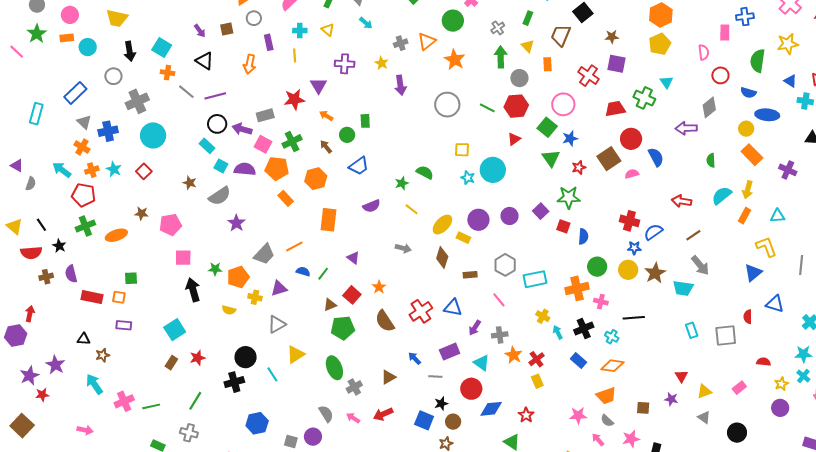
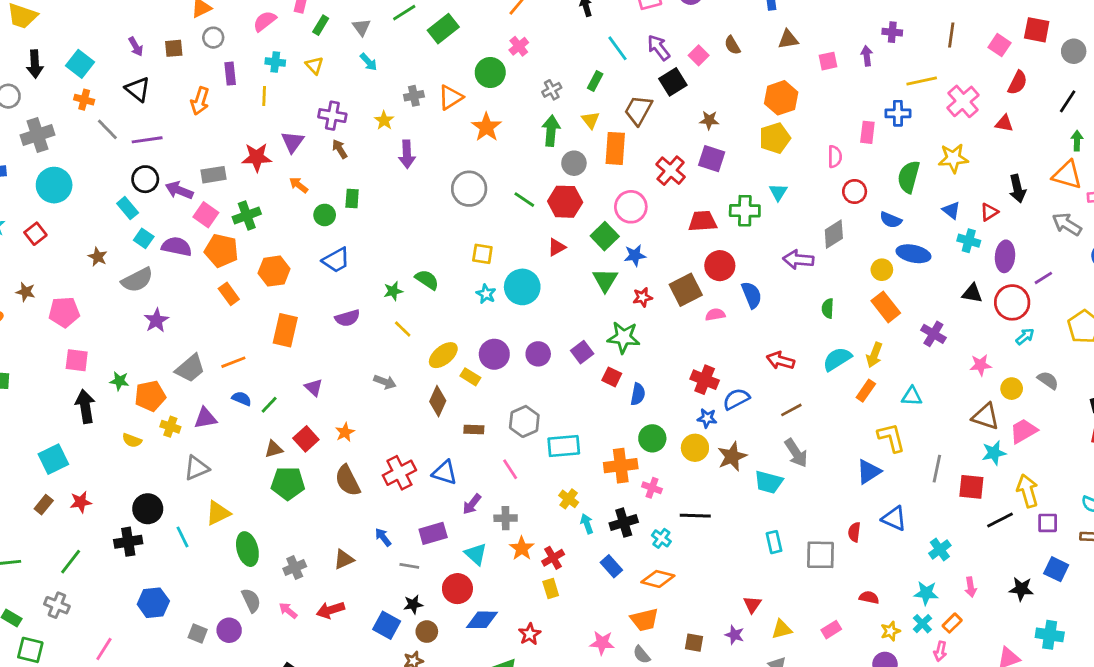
orange rectangle: (548, 64) -> (615, 148), size x1.6
green cross: (644, 98) -> (745, 211), turned -30
brown arrow: (326, 147) -> (340, 149), moved
green ellipse: (334, 368) -> (247, 549), moved

